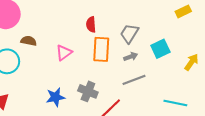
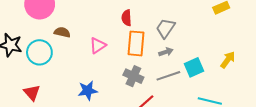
cyan square: (160, 49) -> (194, 67), moved
gray cross: (88, 91) -> (133, 76), moved

